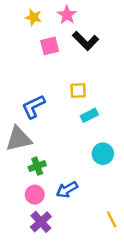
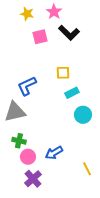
cyan circle: (103, 154) -> (83, 115), moved
green cross: (37, 166) -> (19, 141), moved, turned 32
yellow line: (112, 219) -> (87, 169), moved

